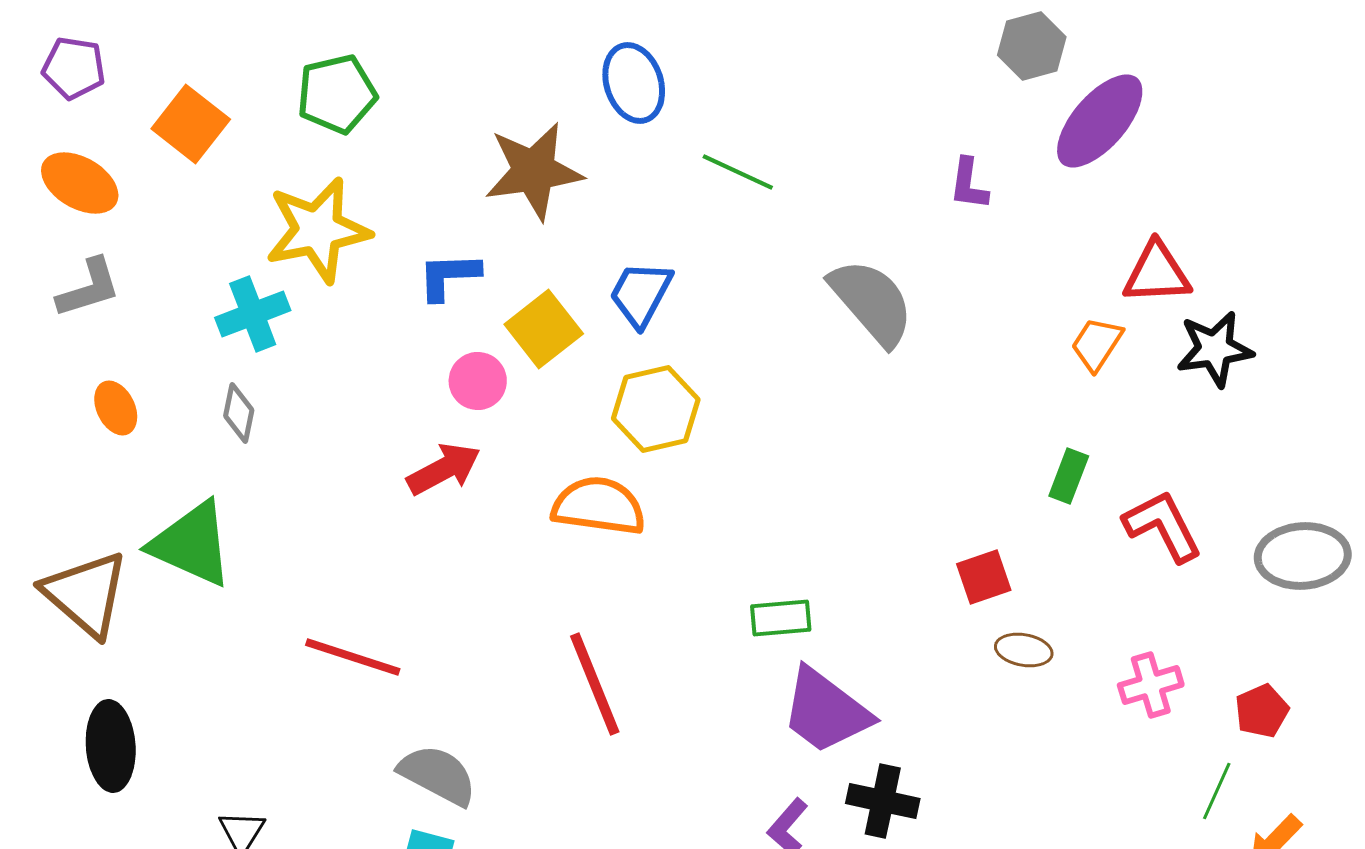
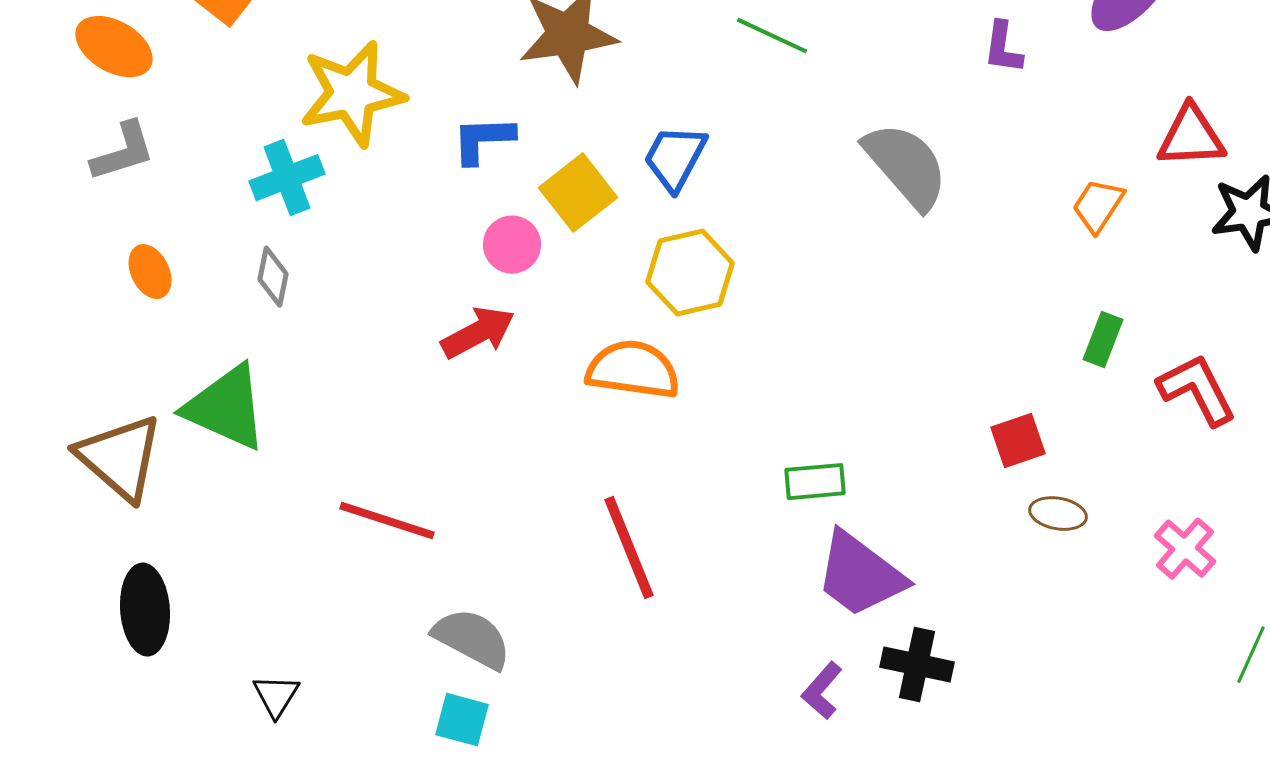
orange trapezoid: (1097, 344) -> (1098, 206), moved
pink cross: (1151, 685) -> (1185, 549), turned -32

